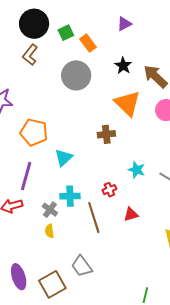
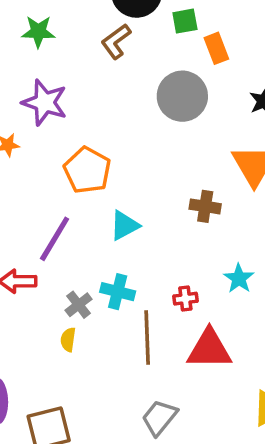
red triangle: (131, 214) -> (209, 349), size x1.8
gray trapezoid: (82, 266) -> (159, 418), moved, turned 60

